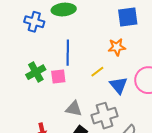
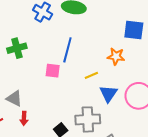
green cross: (36, 72) -> (17, 48), moved
gray triangle: (74, 109) -> (14, 98), moved

